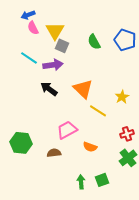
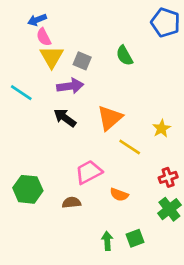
yellow triangle: (55, 31) -> (52, 57), moved
blue pentagon: (125, 40) -> (165, 23), moved
cyan line: (29, 58) -> (21, 93), moved
orange triangle: (83, 89) -> (110, 118), turned 35

